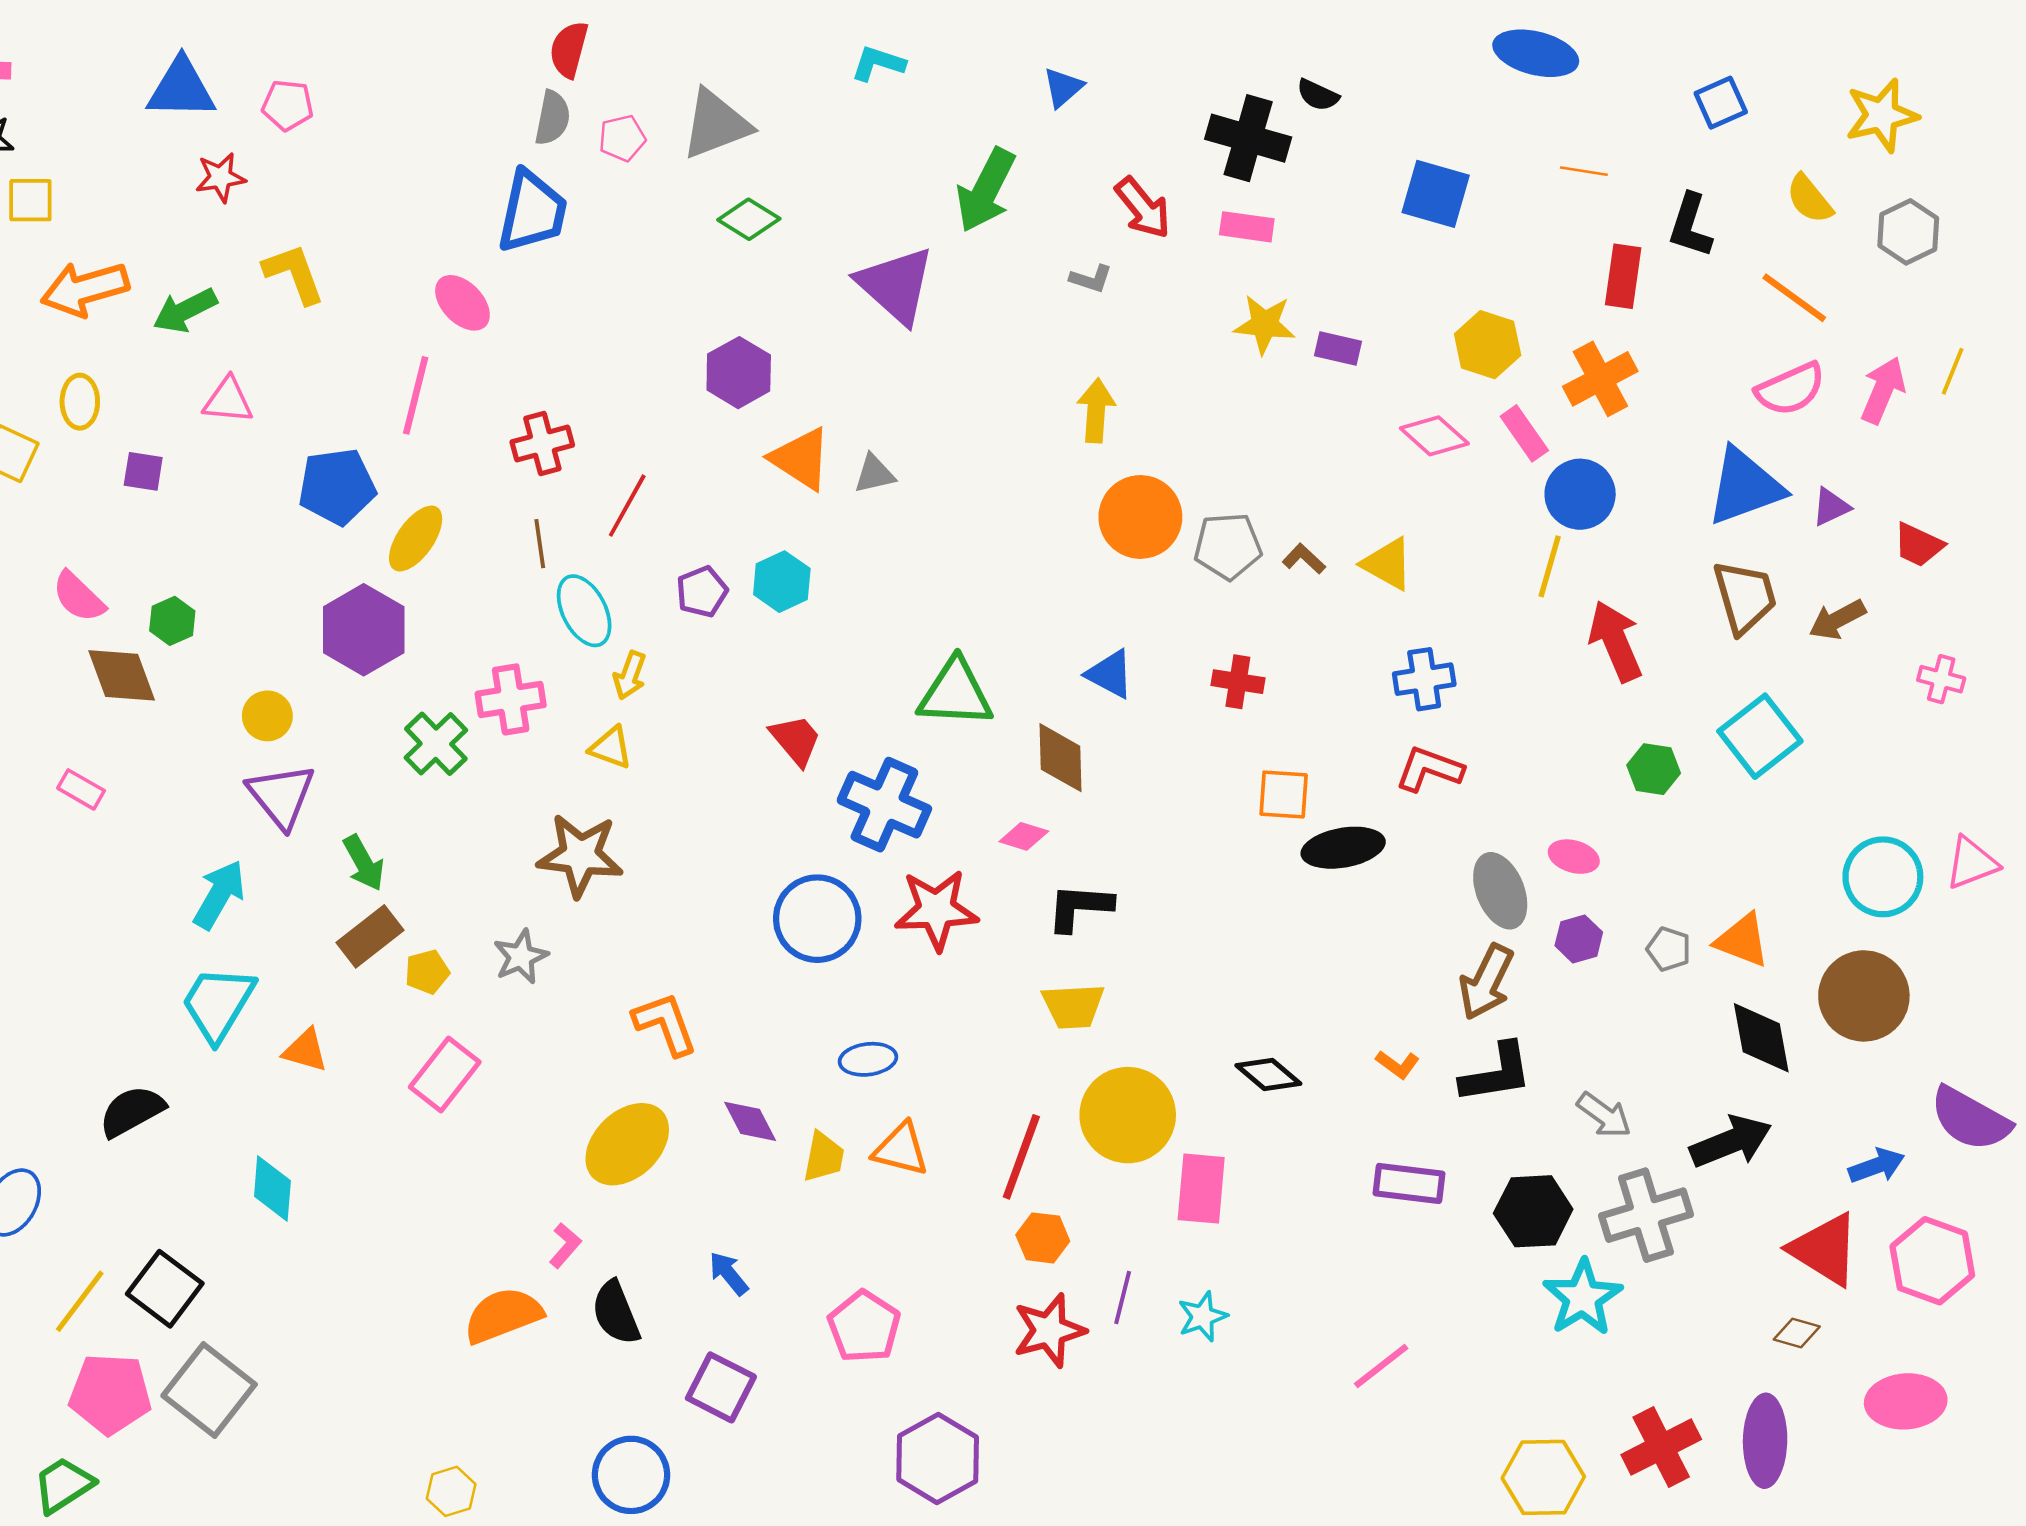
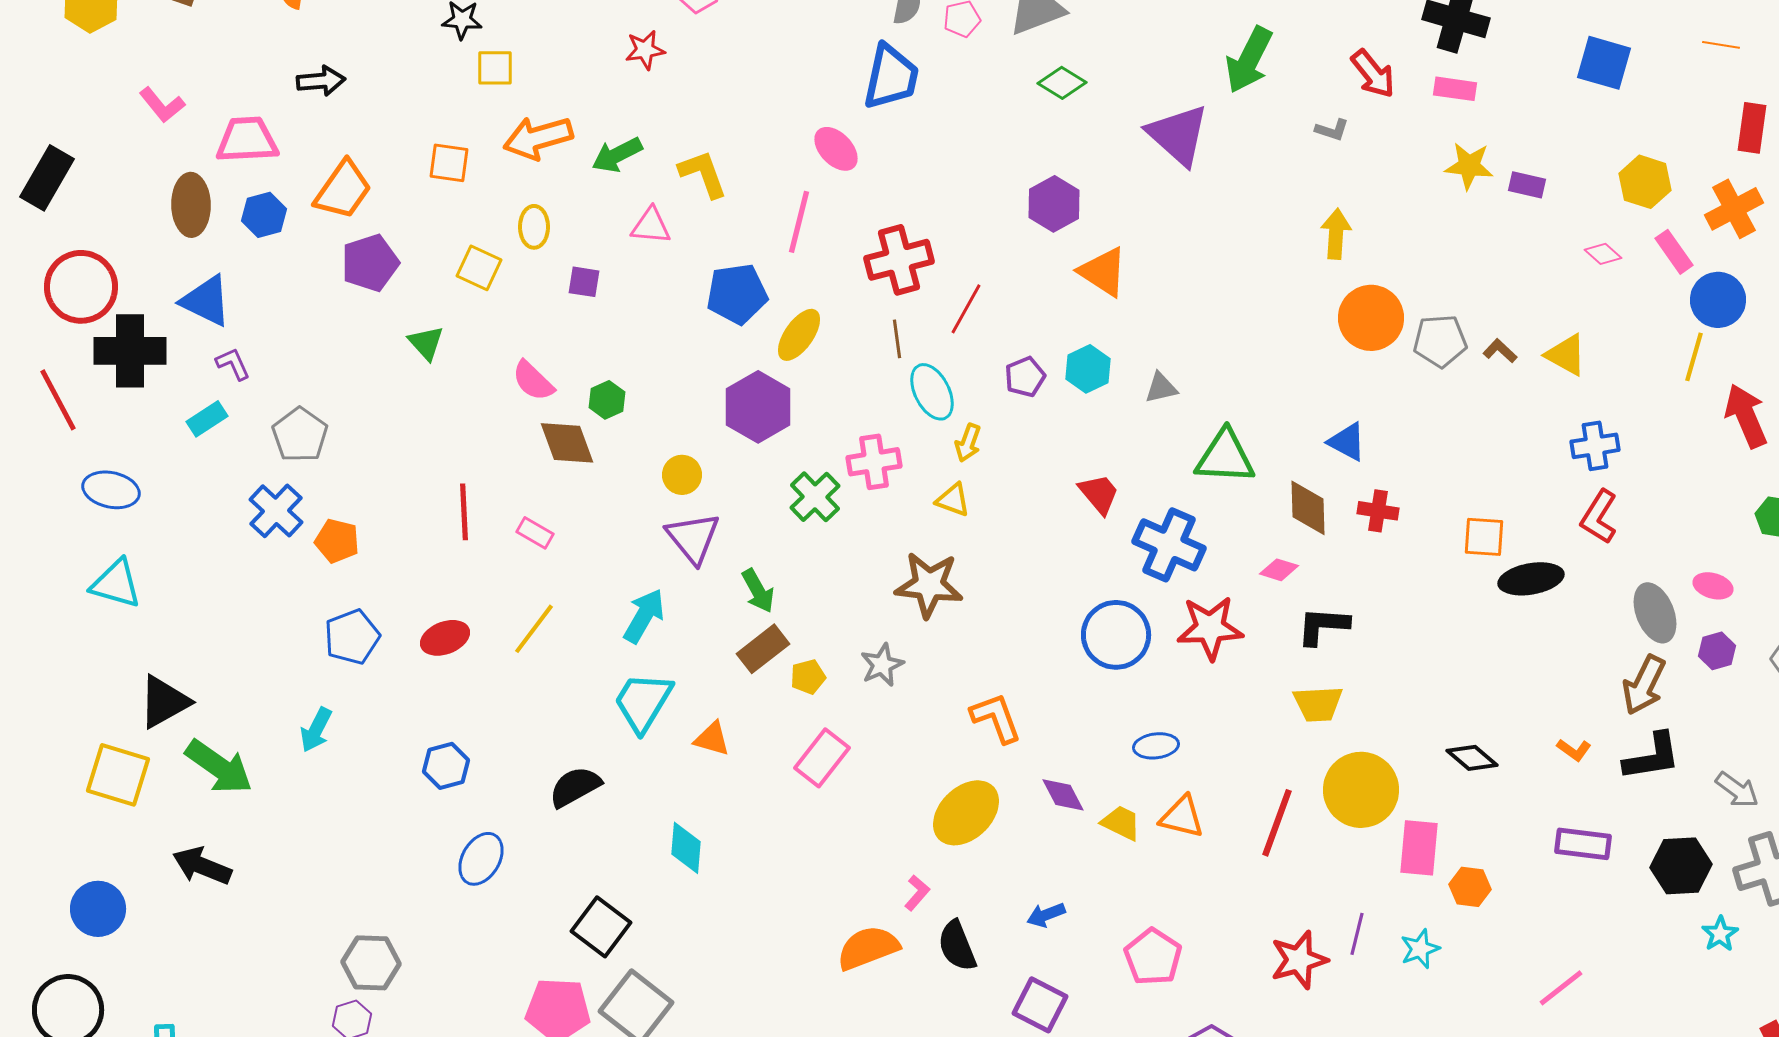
yellow L-shape: (294, 274) -> (703, 174), moved
pink diamond: (1434, 436) -> (1603, 254), size x0.7
red cross: (542, 443) -> (899, 260), size x1.4
gray triangle: (874, 474) -> (1161, 388), moved
red cross: (1238, 682) -> (1378, 511), moved
red L-shape: (1429, 769) -> (1599, 517), turned -78
yellow trapezoid: (824, 1157) -> (1121, 823), turned -75
orange hexagon: (1043, 1238) -> (1470, 887), moved
blue arrow: (729, 1273) -> (1046, 915), turned -72
cyan star: (1583, 1298) -> (1720, 934), size x0.6
yellow line: (80, 1301) -> (534, 629), moved

